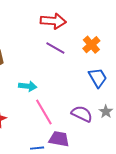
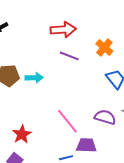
cyan arrow: (28, 86) -> (34, 78), moved

